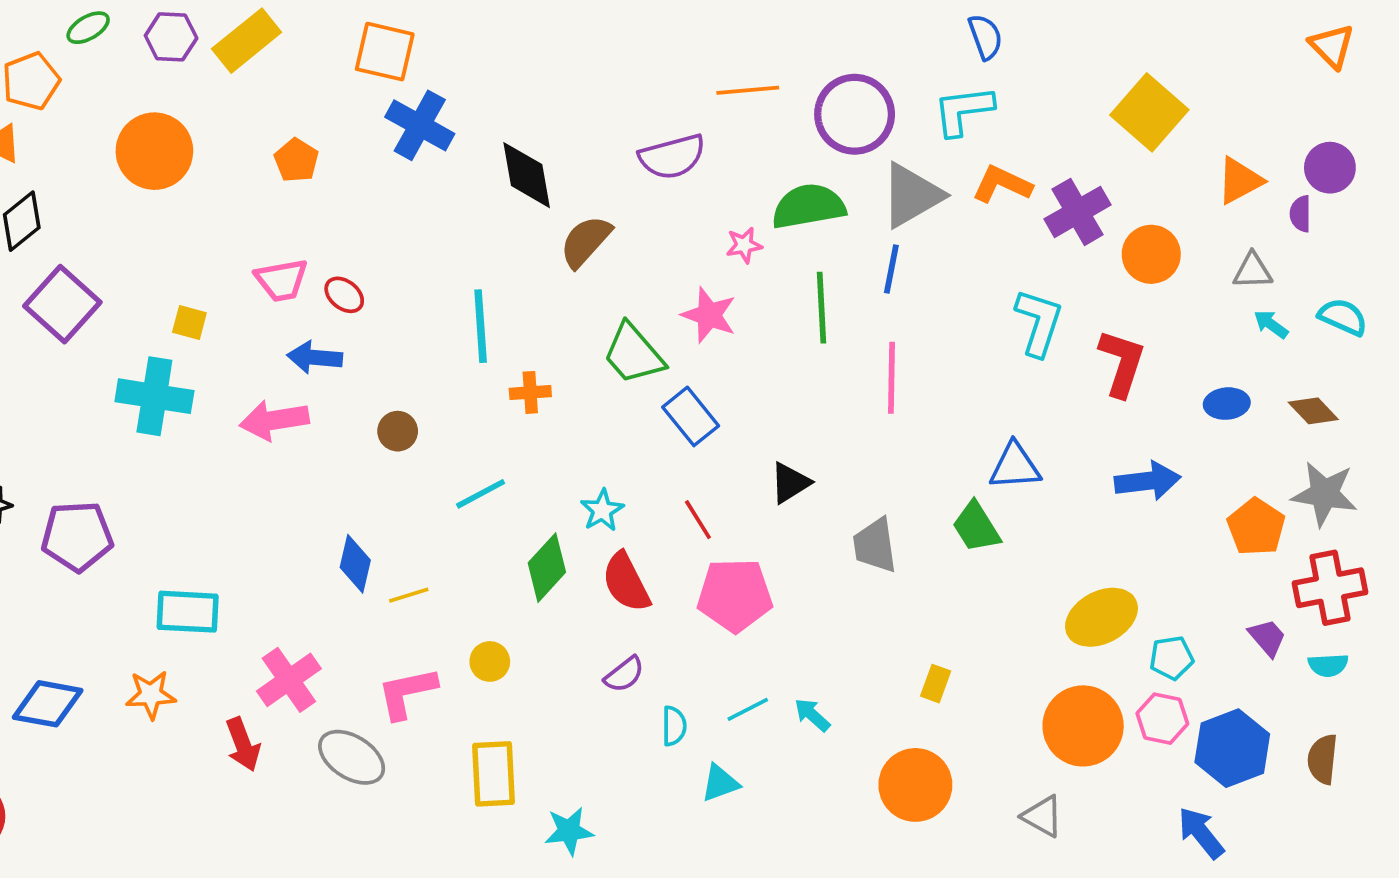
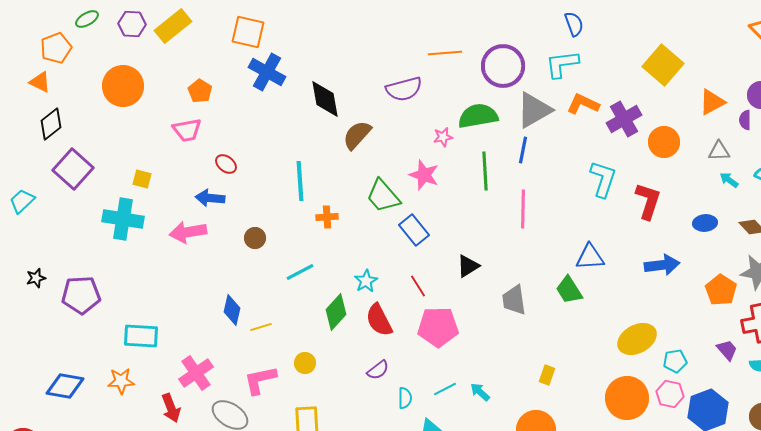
pink trapezoid: (282, 280) -> (187, 130), moved

